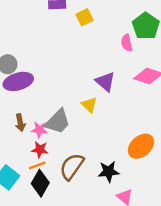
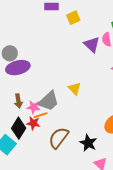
purple triangle: (105, 82) -> (92, 45), moved
orange line: (37, 165) -> (41, 115), moved
black star: (109, 171) -> (88, 143), turned 30
black diamond: (40, 183) -> (19, 128), moved

